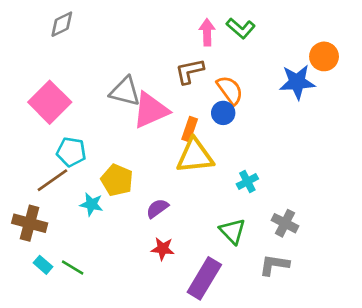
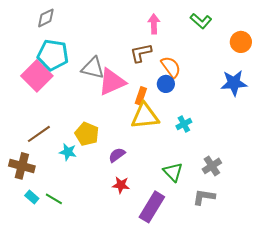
green L-shape: (241, 28) -> (201, 21), moved
blue star: (297, 82) -> (234, 83), moved
cyan pentagon: (71, 152) -> (53, 55), moved, size x1.4
cyan cross: (247, 181) -> (184, 124), moved
gray cross: (285, 223) -> (212, 166), turned 30

